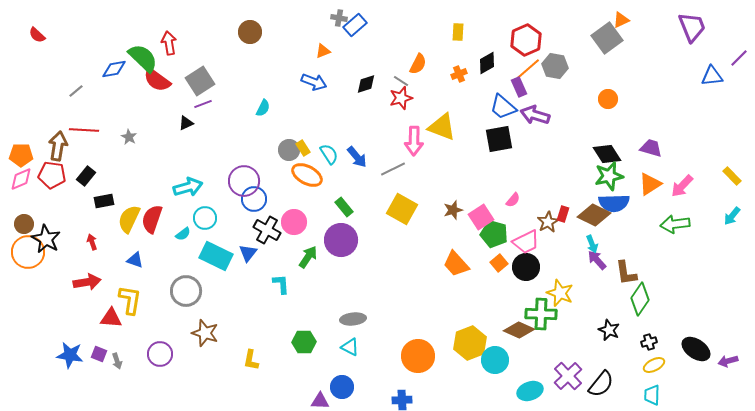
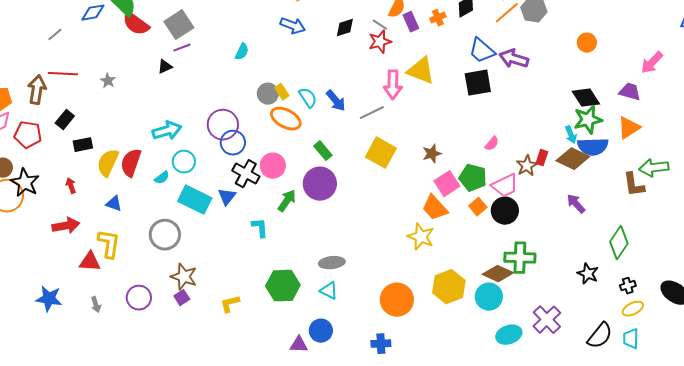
purple rectangle: (519, 87) -> (411, 22), moved
red pentagon: (52, 175) -> (28, 135), moved
pink arrow: (682, 186) -> (652, 63), moved
pink square: (481, 217) -> (447, 184), moved
cyan arrow: (592, 244) -> (571, 135), moved
brown L-shape: (626, 273) -> (634, 185), moved
yellow star: (560, 293) -> (421, 237), moved
green hexagon: (304, 342) -> (283, 286), size x1.4
purple square: (99, 354) -> (182, 298), moved, turned 35
yellow L-shape: (251, 360) -> (230, 304), turned 65
cyan circle: (495, 360) -> (489, 297), moved
black semicircle: (601, 384) -> (600, 336), moved

